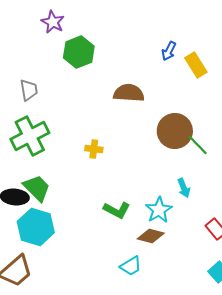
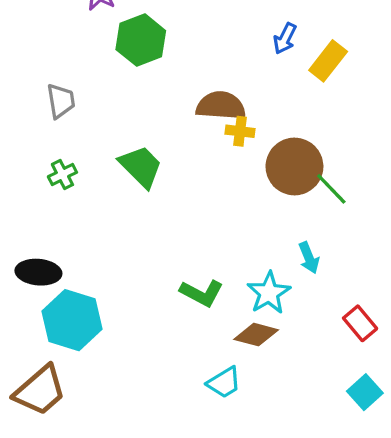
yellow rectangle: (196, 65) -> (328, 61), turned 70
green cross: (30, 136) -> (62, 174), size x0.5
yellow cross: (94, 149) -> (240, 131), moved
green trapezoid: (37, 188) -> (141, 166), moved

